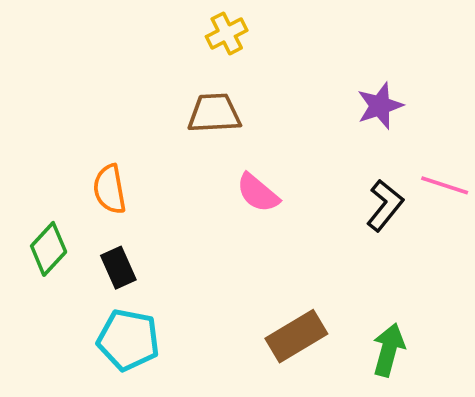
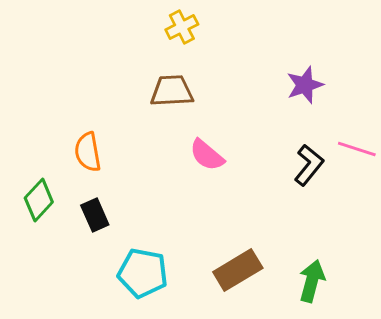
cyan pentagon: (128, 340) -> (143, 273), moved

